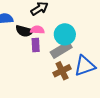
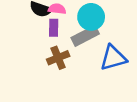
brown cross: (62, 71) -> (58, 58), moved

